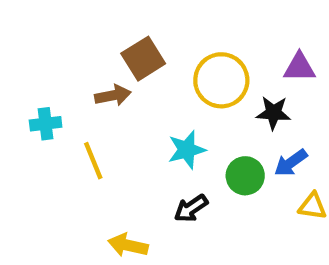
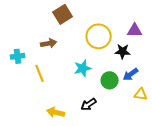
brown square: (143, 59) -> (63, 14), moved
black arrow: (191, 208) -> (89, 104), moved

